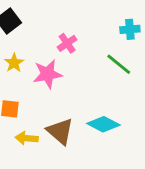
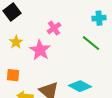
pink star: (48, 74) -> (40, 50), turned -30

